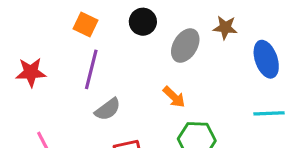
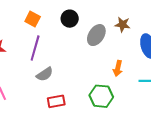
orange arrow: (174, 97) -> (118, 68), moved, turned 56

